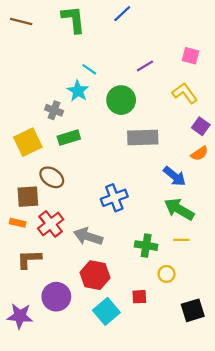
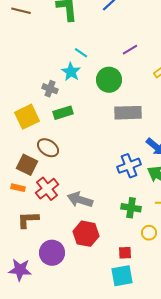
brown square: (28, 197) -> (27, 165), turned 30
blue cross: (114, 198) -> (129, 166), moved
cyan square: (106, 311) -> (122, 276), moved, turned 30

